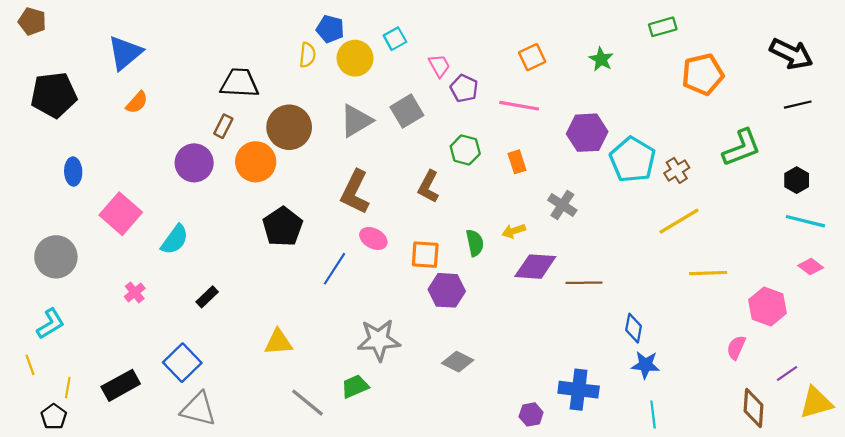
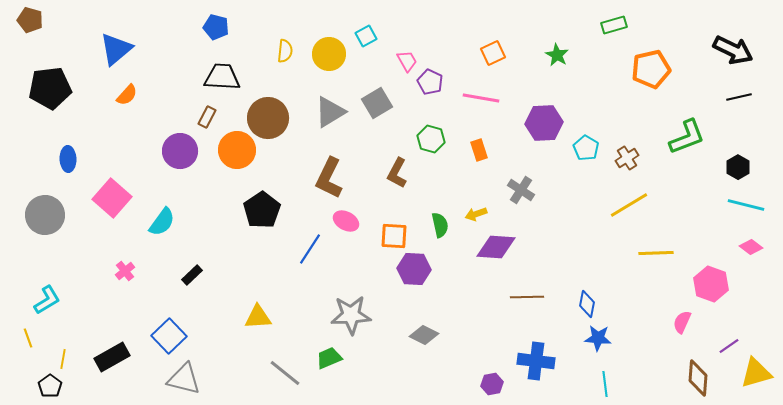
blue pentagon: (330, 29) -> (216, 27), moved
cyan pentagon: (633, 160) -> (586, 148), size x0.6
gray circle: (56, 257) -> (45, 215), moved
brown line: (584, 283) -> (527, 297), moved

